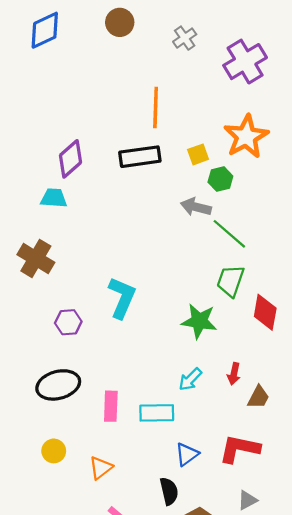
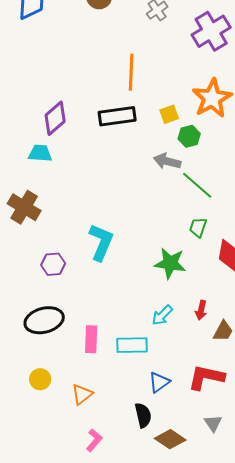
green trapezoid: (231, 281) -> (198, 227), size x0.7
gray triangle: (247, 500) -> (213, 423), turned -36

